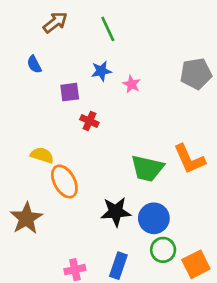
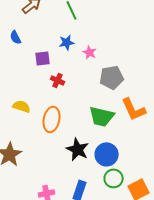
gray pentagon: (196, 74) -> (112, 77), moved
orange ellipse: (64, 181) -> (52, 119), moved, turned 40
black star: (116, 212) -> (78, 149), turned 30

